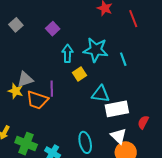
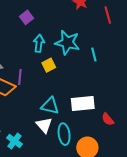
cyan triangle: (101, 94) -> (50, 106), moved
red semicircle: (143, 122) -> (108, 119), turned -72
white triangle: (118, 136) -> (44, 125), moved
cyan ellipse: (85, 142) -> (64, 134), moved

